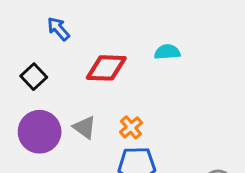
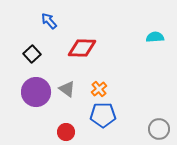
cyan semicircle: (167, 52) -> (155, 37), moved

